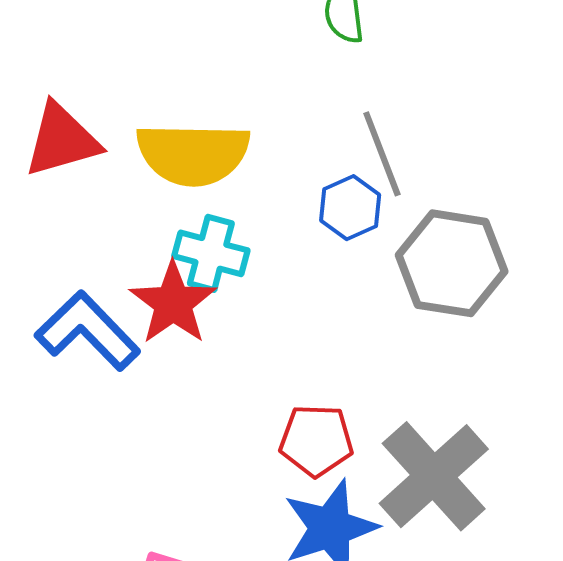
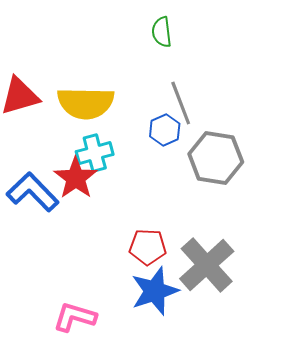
cyan cross: (211, 253) -> (95, 153), turned -30

